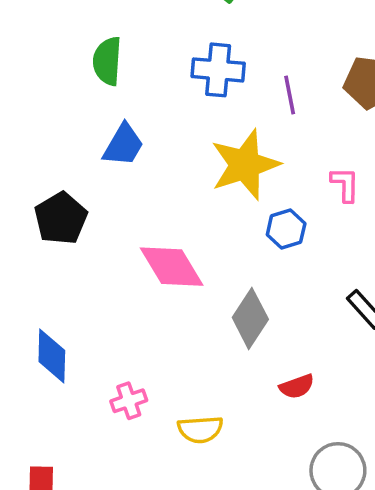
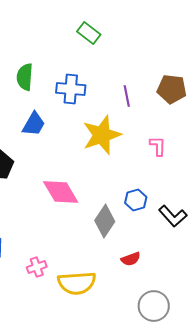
blue cross: (218, 70) -> (71, 89), moved
blue hexagon: (286, 229) -> (136, 200), moved
yellow semicircle: (200, 429) -> (77, 283), size x1.5

